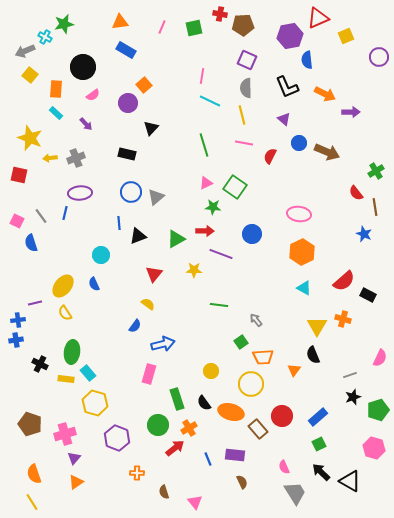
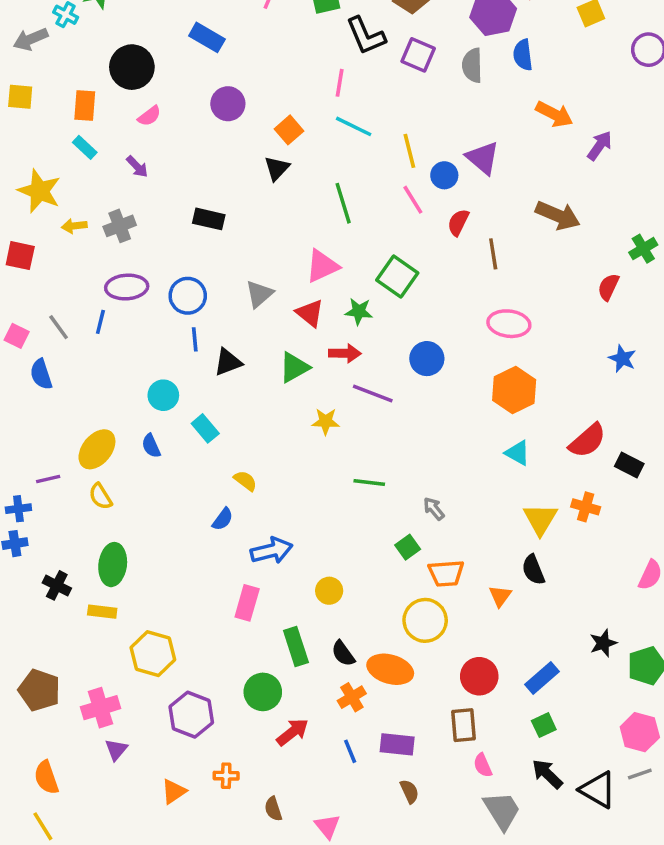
yellow square: (30, 75) -> (20, 97), moved, turned -35
orange square: (144, 85) -> (289, 130), moved
black L-shape: (287, 87) -> (366, 36), moved
gray semicircle: (246, 88) -> (472, 65), moved
purple circle: (128, 103) -> (228, 104), moved
purple arrow: (351, 112) -> (600, 146), turned -54
purple triangle: (284, 119) -> (483, 158), size x1.5
black triangle: (151, 128) -> (277, 168), moved
pink line: (244, 143) -> (413, 200), turned 48
blue circle: (299, 143) -> (444, 175), moved
pink triangle: (206, 183) -> (322, 266), moved, size x1.5
blue circle: (131, 192) -> (188, 296), moved
red semicircle: (356, 193) -> (608, 287), turned 63
brown line: (375, 207) -> (493, 254), moved
red triangle: (154, 274) -> (310, 313), moved, turned -30
yellow circle: (211, 371) -> (329, 591), moved
cyan rectangle: (88, 373) -> (205, 428), moved
gray line: (350, 375) -> (640, 774), moved
orange cross: (189, 428) -> (352, 697), moved
brown rectangle: (258, 429) -> (464, 725), moved, turned 36
orange triangle: (76, 482) -> (174, 791), moved

